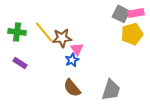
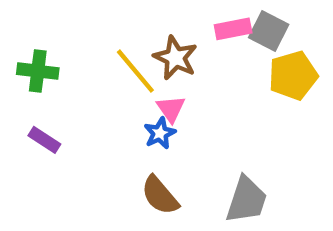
pink rectangle: (136, 13) -> (233, 29), moved
yellow line: (44, 32) -> (135, 71), moved
brown star: (62, 38) -> (175, 58), moved, turned 30

